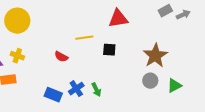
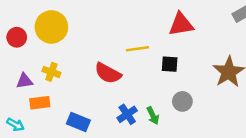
red semicircle: (61, 57) -> (108, 73), size x1.5
gray circle: (150, 81) -> (182, 101), moved
blue rectangle: (53, 95) -> (78, 122), moved

